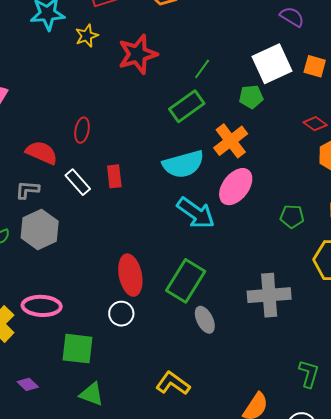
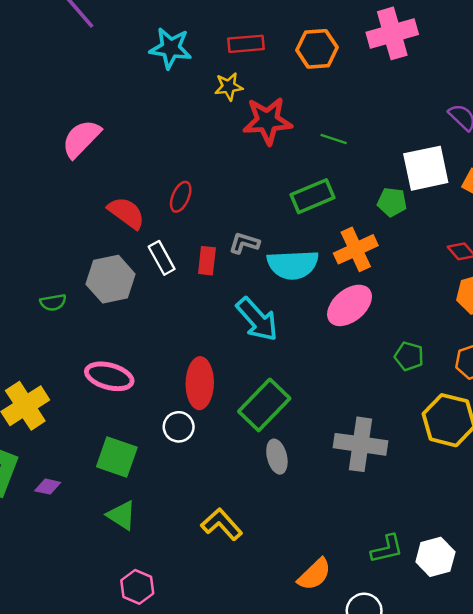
yellow star: (87, 36) -> (229, 87), moved
green line: (202, 69) -> (334, 139), moved, turned 60
gray L-shape: (27, 190) -> (244, 243), moved
cyan arrow: (196, 213) -> (257, 319), moved
gray hexagon: (40, 230) -> (111, 279), moved
pink ellipse: (42, 306) -> (109, 376), moved
green L-shape: (309, 374) -> (387, 549), turned 48
purple diamond: (28, 384) -> (48, 487), turned -45

